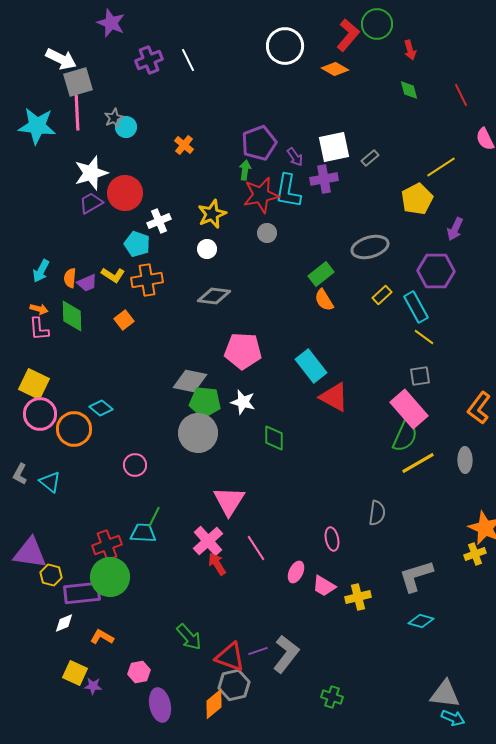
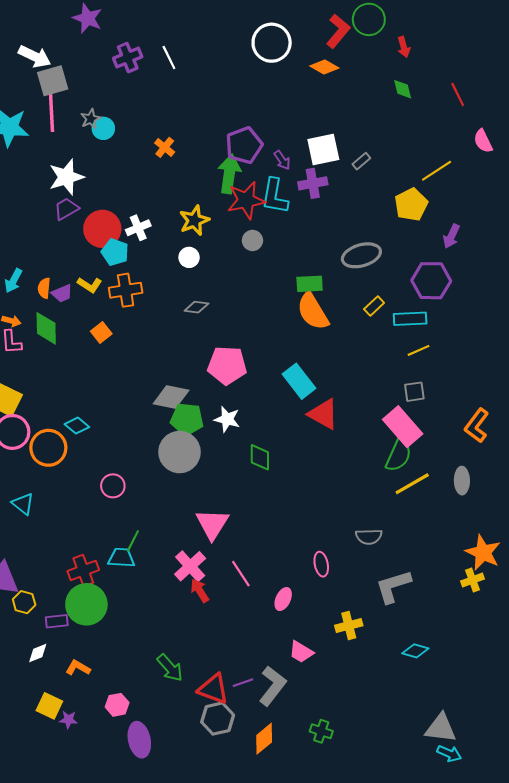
green arrow: (245, 170) -> (229, 174), size x1.8
red circle: (125, 193) -> (102, 229), moved
green rectangle: (321, 274) -> (310, 284), turned 35
gray diamond: (214, 296) -> (196, 307), size x0.7
orange semicircle: (324, 300) -> (313, 311), size x1.6
cyan rectangle: (416, 307) -> (410, 319), turned -64
yellow line: (424, 337) -> (419, 350), turned -60
gray semicircle: (377, 513) -> (369, 537), turned 80
gray L-shape: (416, 576) -> (393, 586), moved
pink trapezoid: (324, 586) -> (301, 652), moved
purple rectangle: (82, 593) -> (57, 621), size x0.6
orange diamond: (214, 704) -> (264, 739), moved

